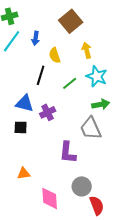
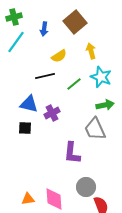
blue arrow: (36, 38) -> (44, 29), moved
yellow semicircle: (55, 55) -> (59, 56), turned -105
black line: (41, 75) -> (45, 76), turned 60
orange triangle: (24, 173) -> (28, 199), moved

